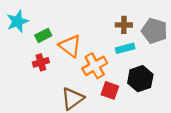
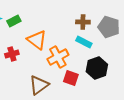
green rectangle: (43, 35) -> (14, 21), moved
cyan rectangle: (125, 48) -> (84, 42), turned 42

